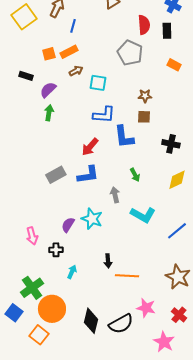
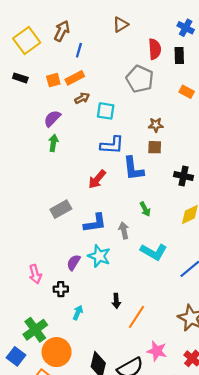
black rectangle: (26, 76) -> (20, 78), moved
blue L-shape: (88, 175) -> (95, 223), moved
orange line: (127, 276) -> (137, 317), turned -60

